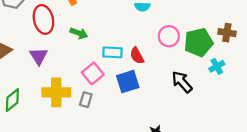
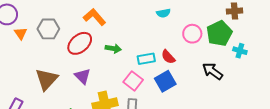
red ellipse: (43, 19) -> (80, 43), turned 75
brown cross: (227, 33) -> (234, 11), moved
cyan cross: (217, 66) -> (240, 51), turned -32

